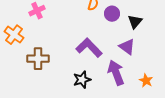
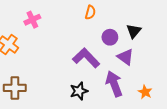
purple circle: (112, 14) -> (110, 37), moved
brown cross: (38, 59) -> (15, 88), moved

